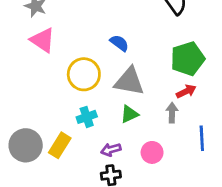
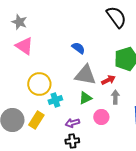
yellow circle: (84, 74) -> (39, 84), moved
red arrow: (186, 91) -> (108, 80), moved
pink circle: (152, 152) -> (101, 117), moved

